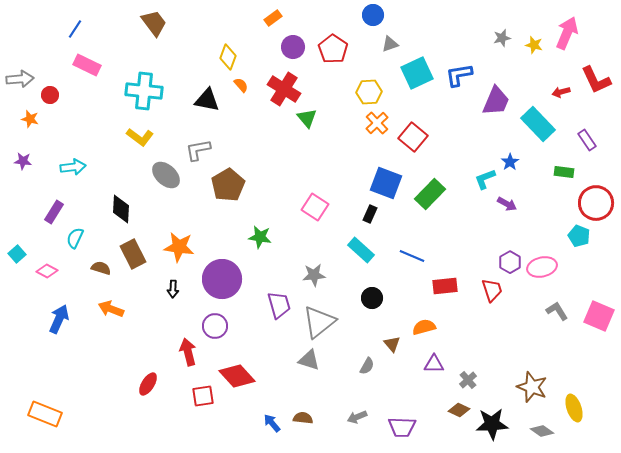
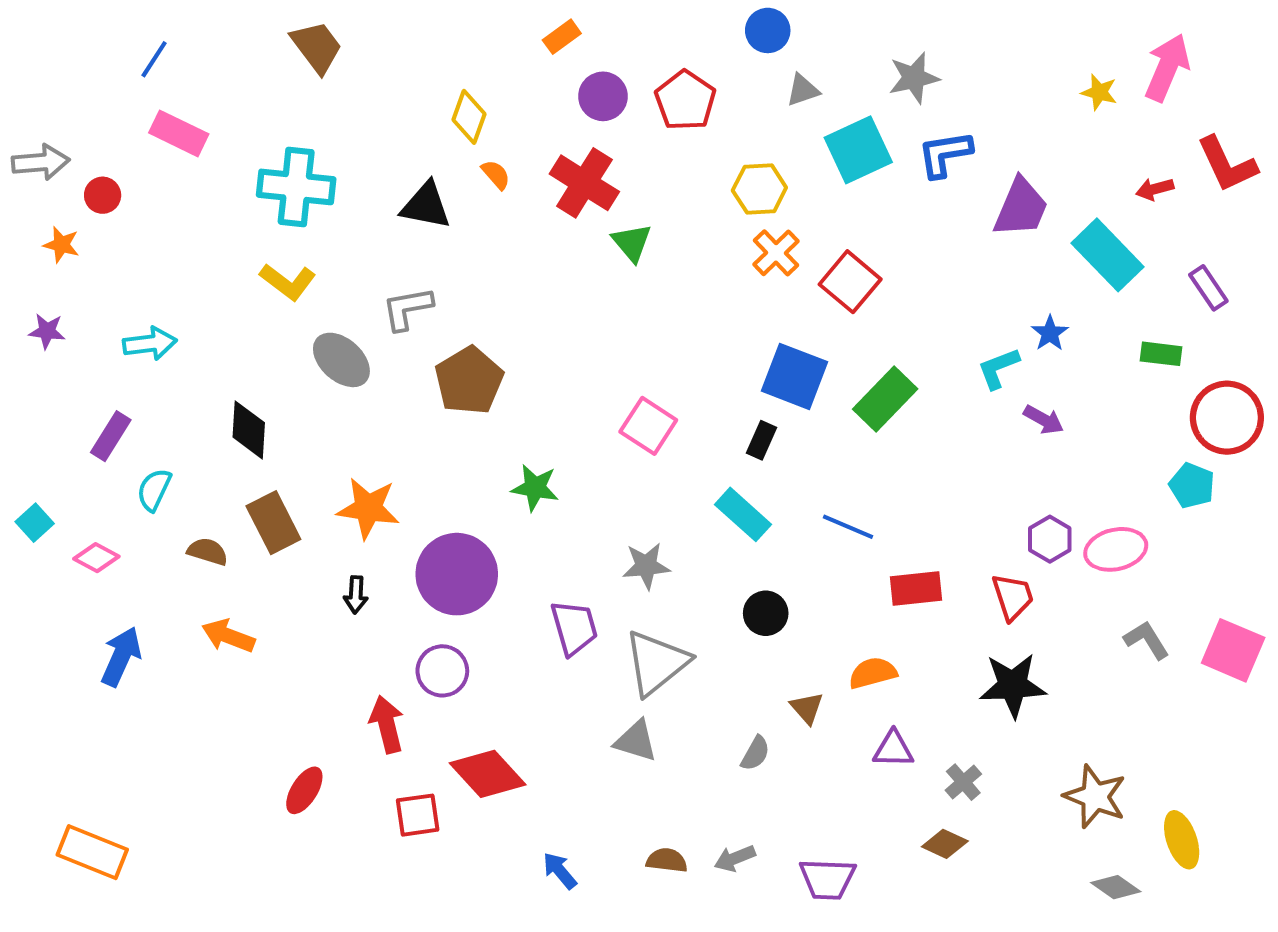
gray star: (502, 38) -> (914, 78), moved, size x1.4
brown semicircle: (303, 418) -> (667, 860), moved
black star: (492, 424) -> (1013, 685), moved

